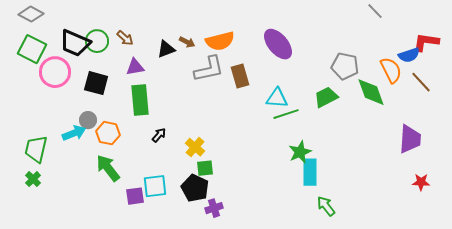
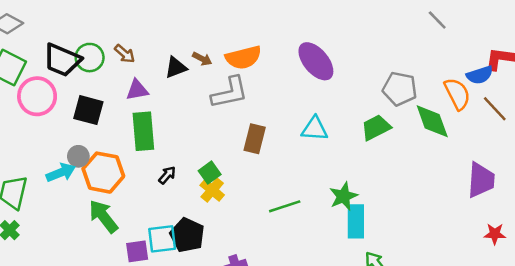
brown rectangle: (240, 76) -> (255, 139), moved, turned 30
green line: (286, 114) -> (285, 206), moved
orange hexagon: (108, 133) -> (103, 173), size x1.4
green square: (205, 168) -> (210, 173), moved, turned -30
black pentagon: (195, 188) -> (187, 235), moved

